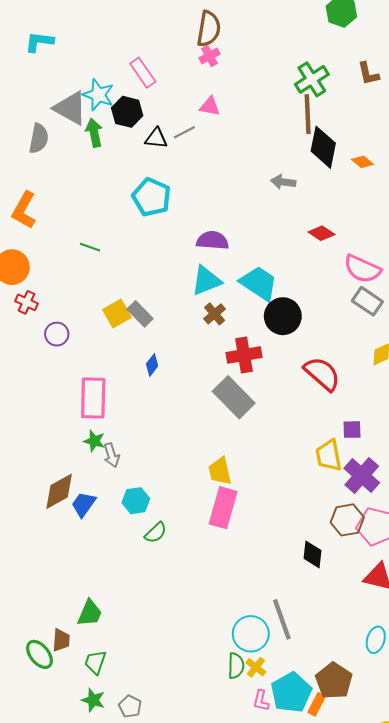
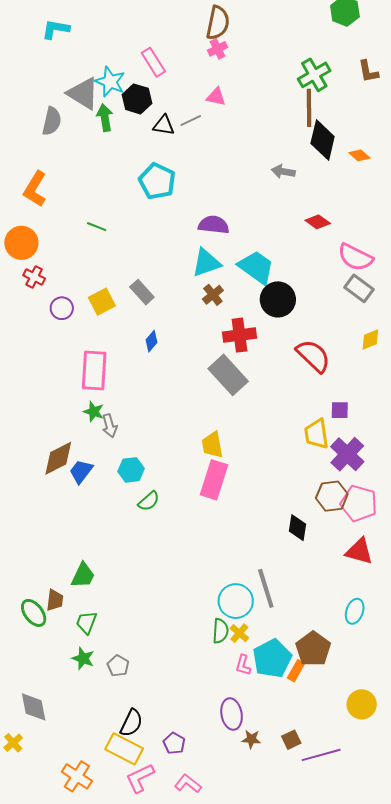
yellow square: (117, 313) -> (102, 302), moved

